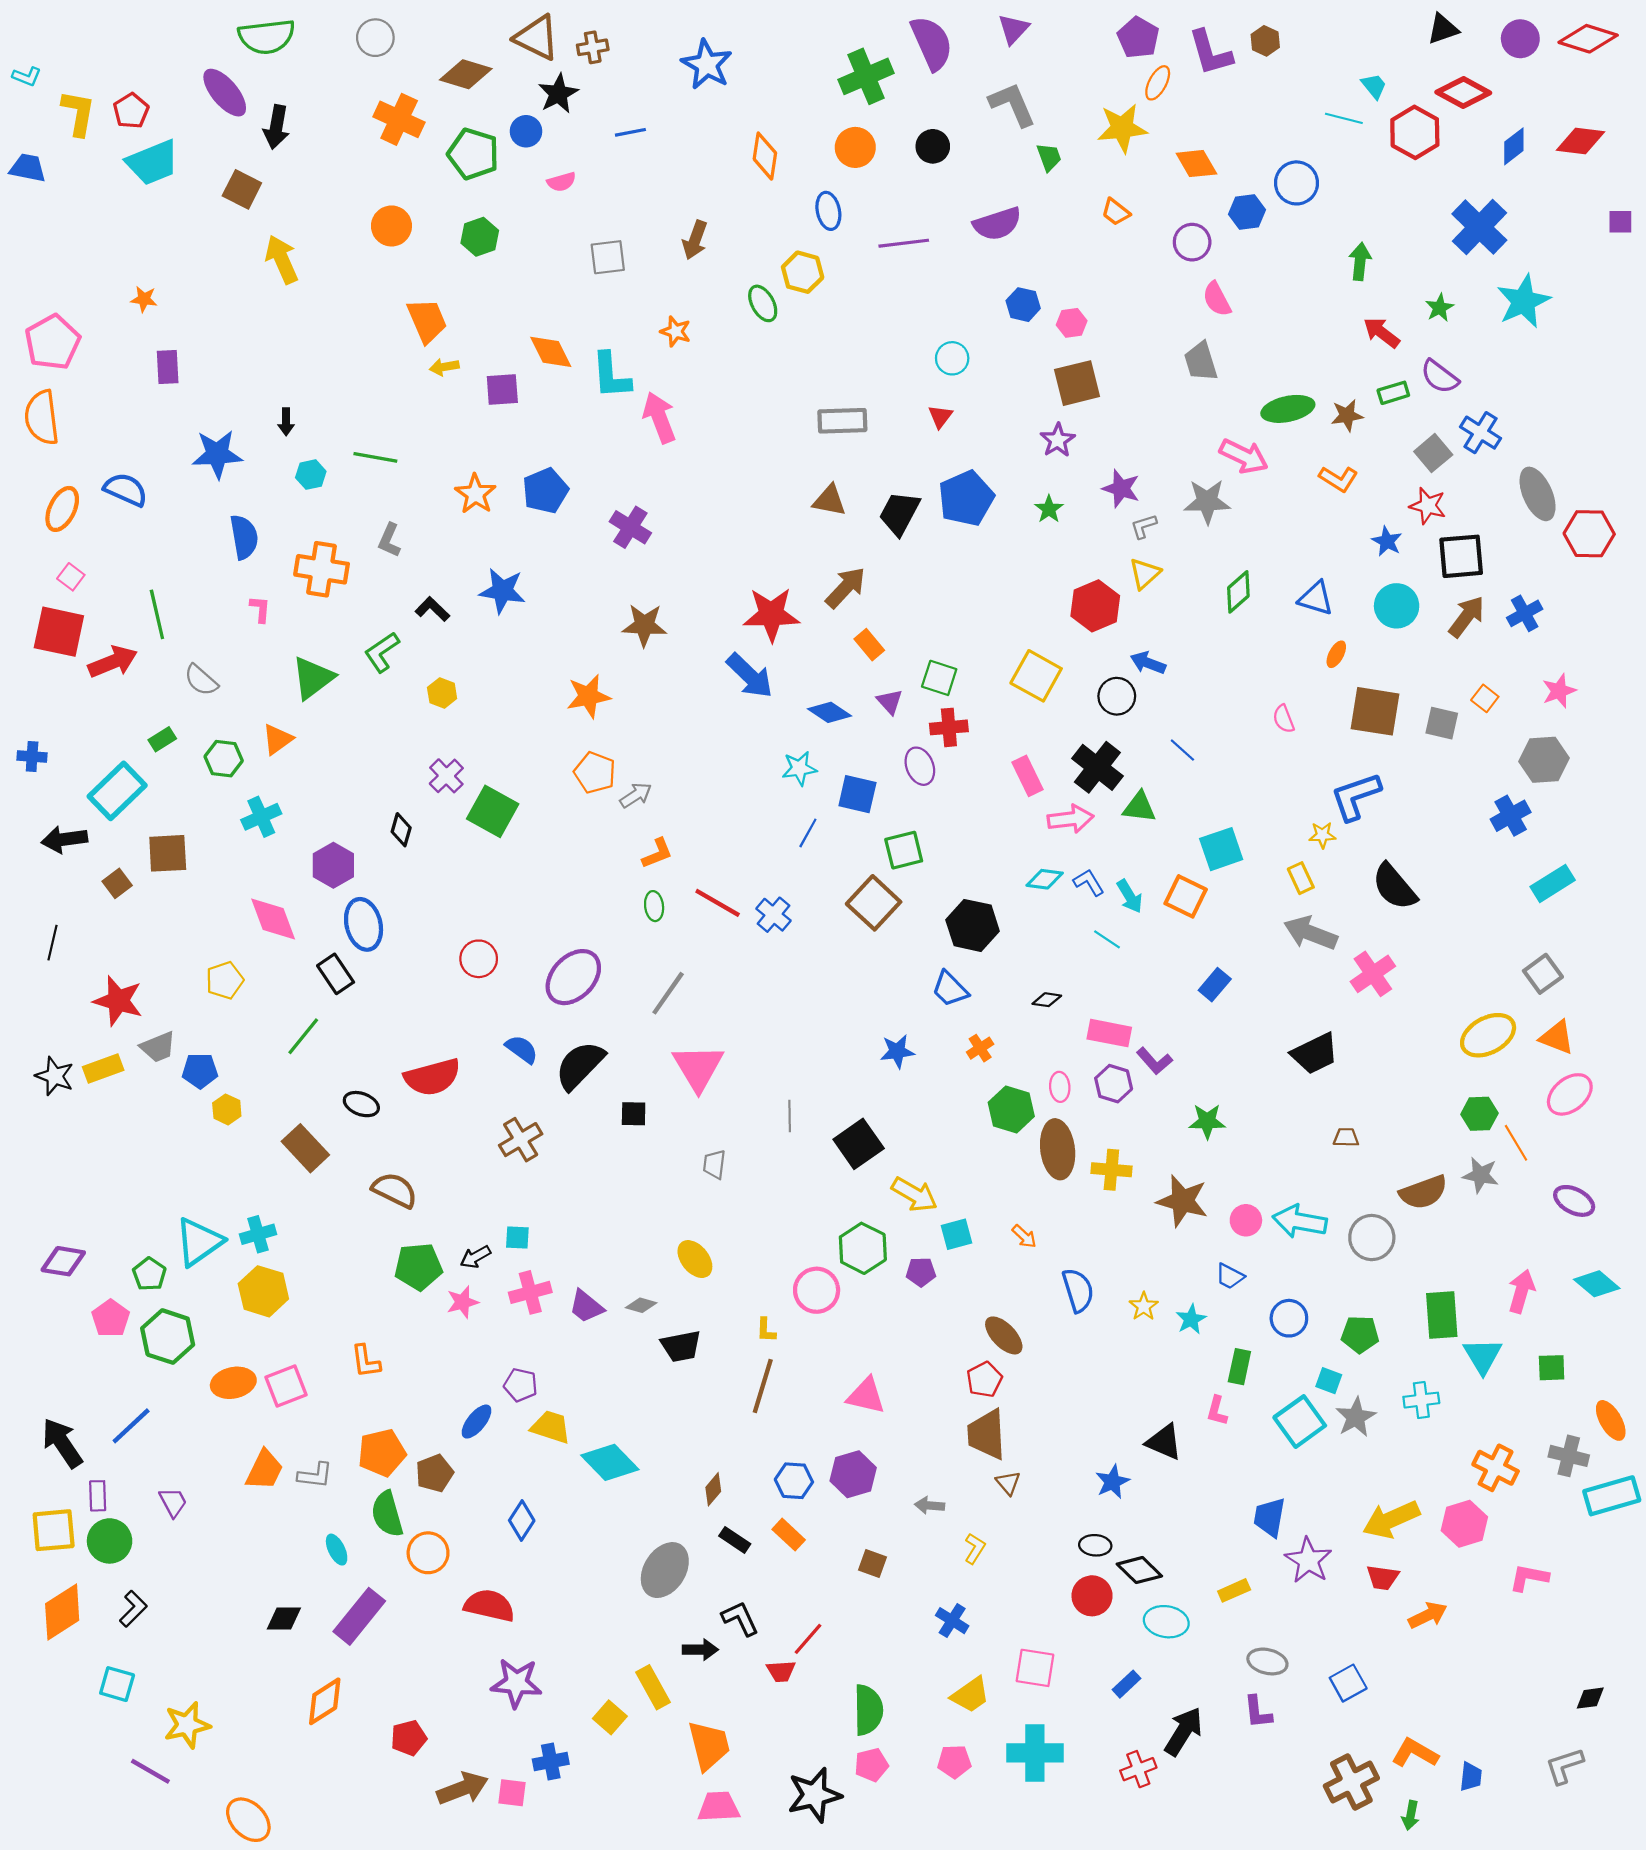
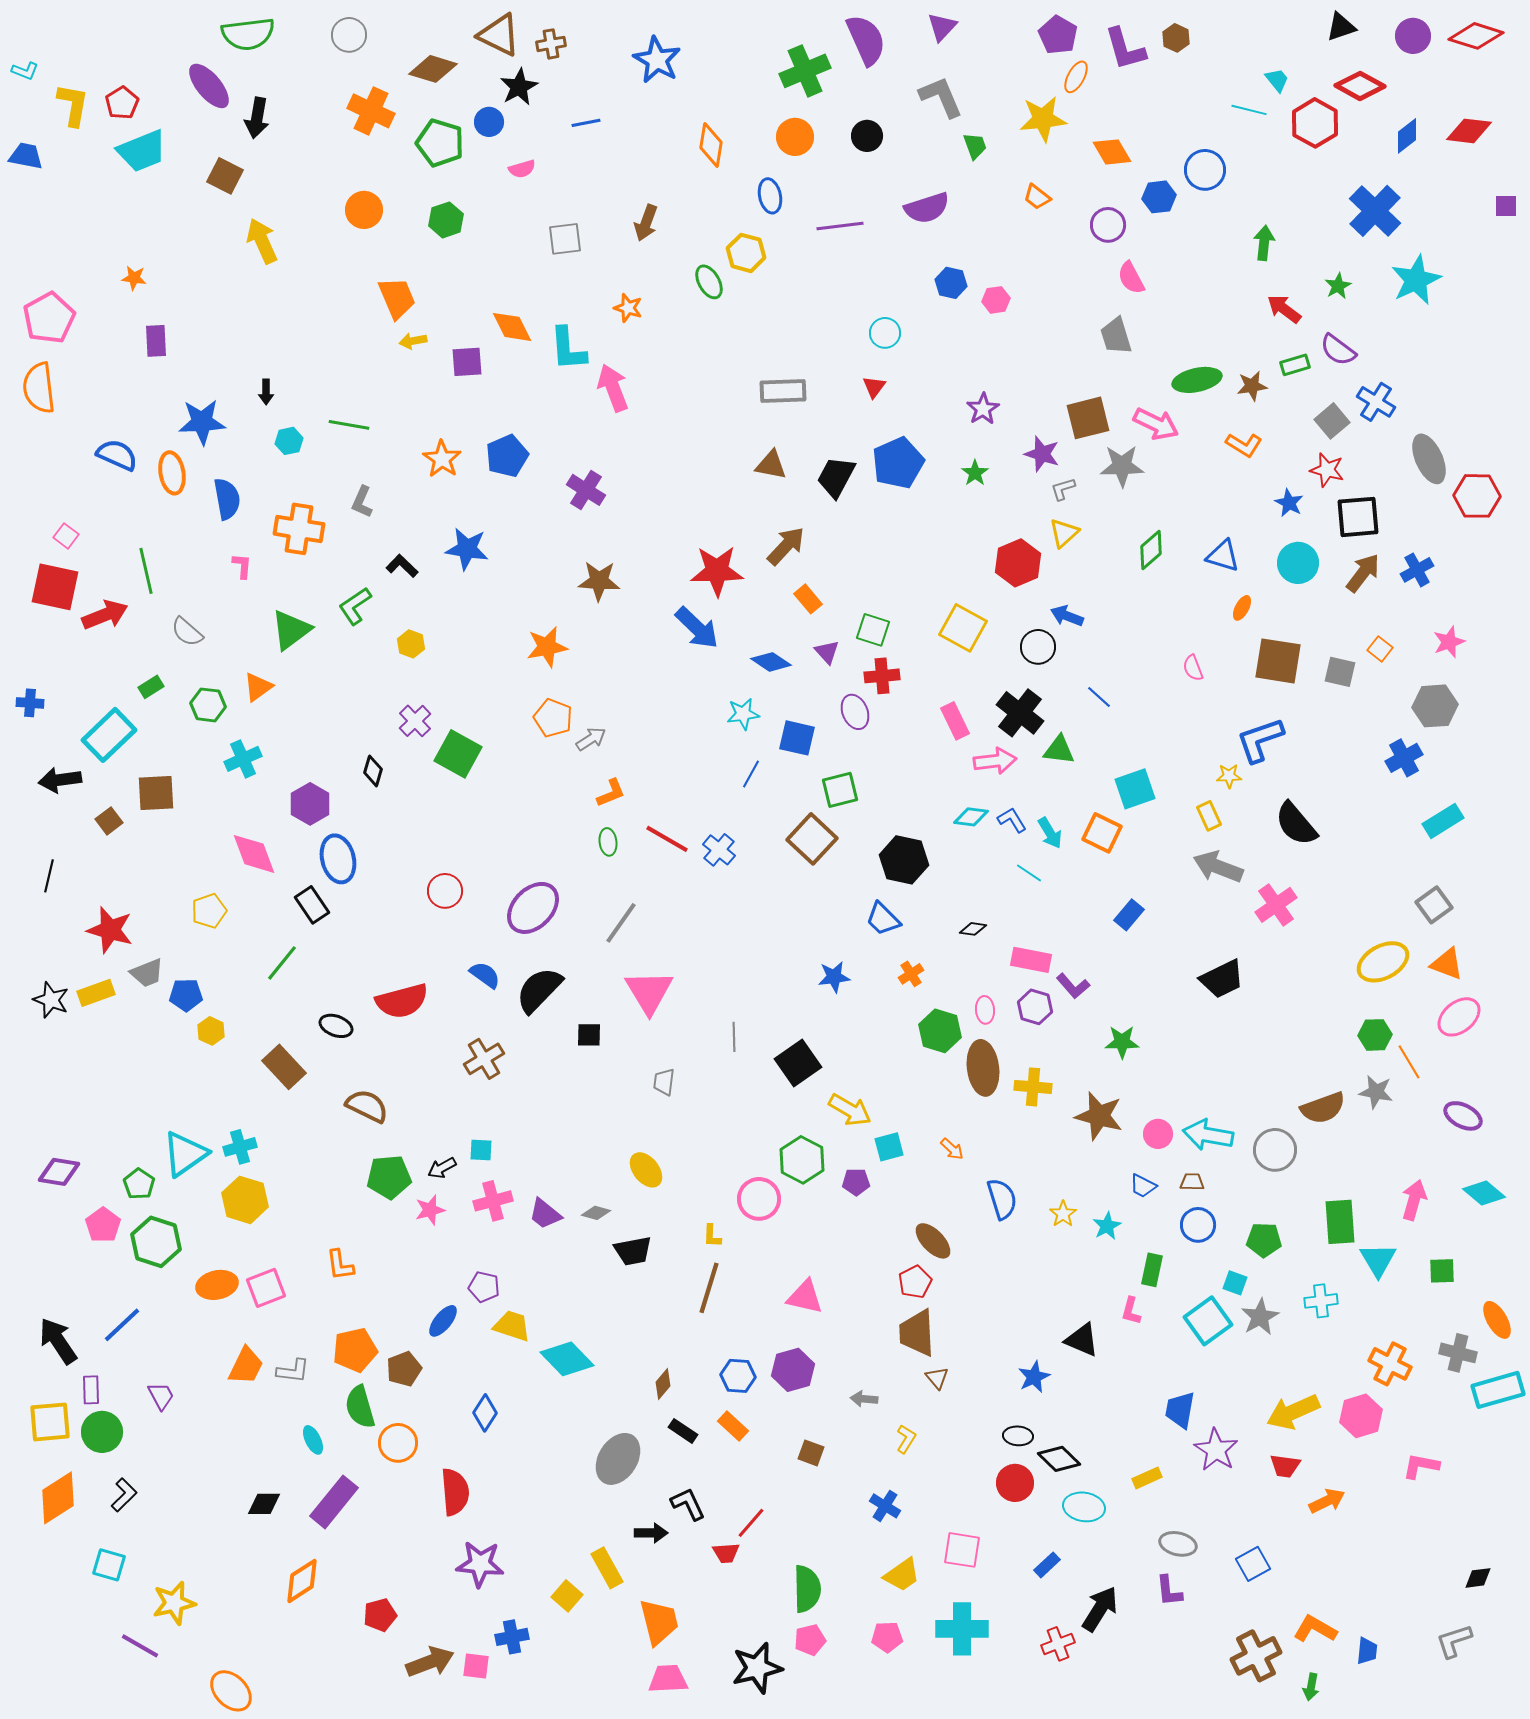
brown square: (1077, 383) -> (1088, 418), moved
orange ellipse: (62, 509) -> (172, 473), moved, turned -36
brown trapezoid: (1346, 1137) -> (1192, 1182), moved
red semicircle: (489, 1606) -> (455, 1492), turned 72

